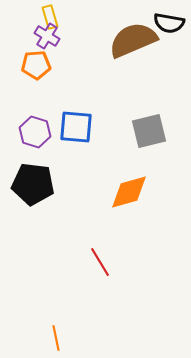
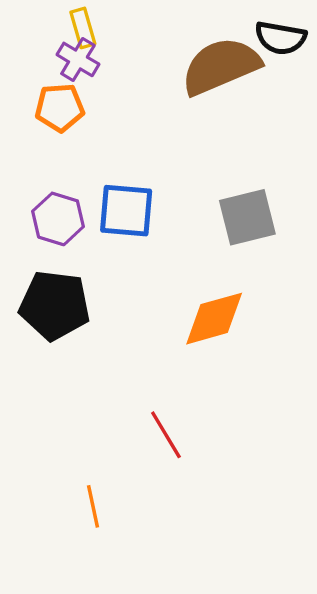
orange line: (56, 338) -> (93, 506), moved

